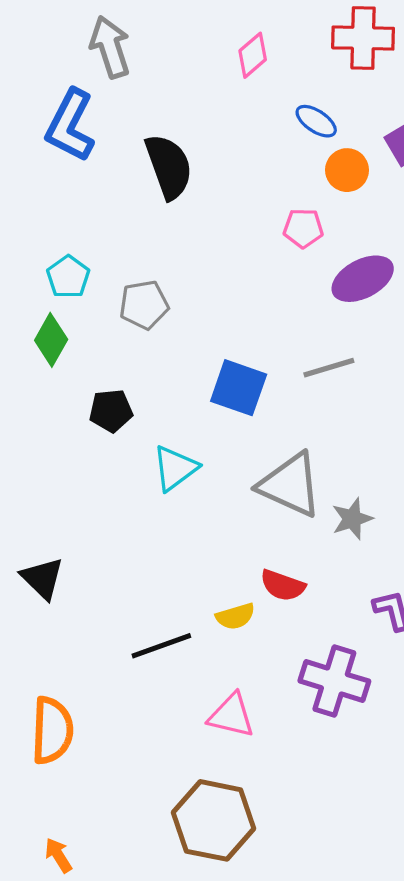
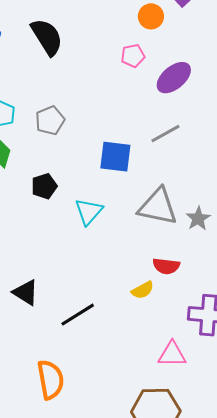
black line: (161, 646) -> (78, 315), moved
pink triangle: (231, 715) -> (172, 354), moved

